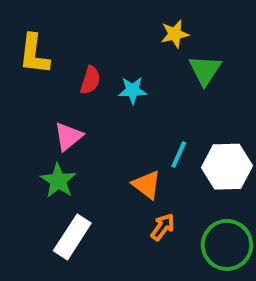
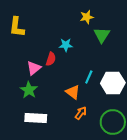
red semicircle: (90, 80) -> (51, 59), moved
white rectangle: (72, 237) -> (36, 118), turned 60

